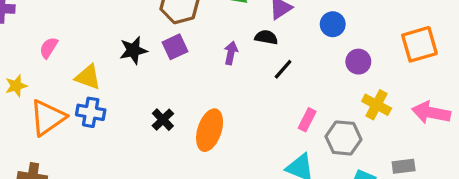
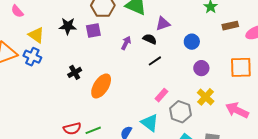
pink semicircle: (49, 48) -> (17, 11), turned -88

